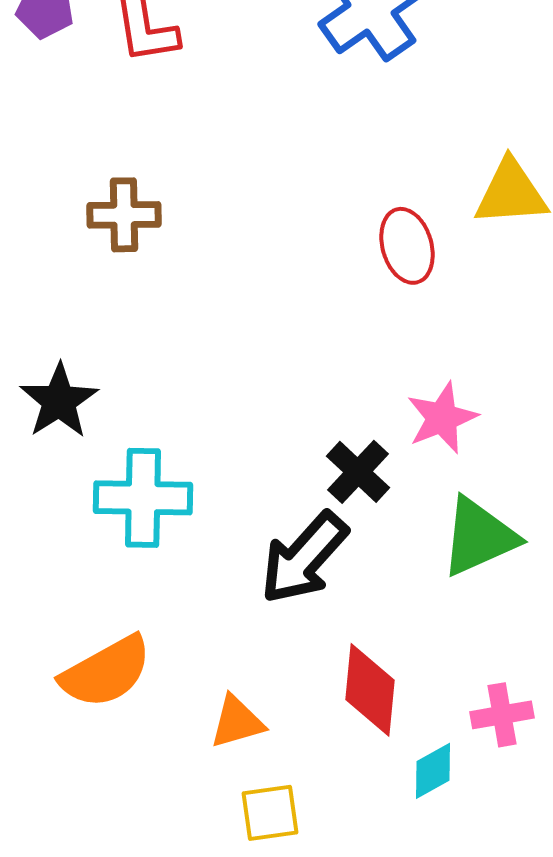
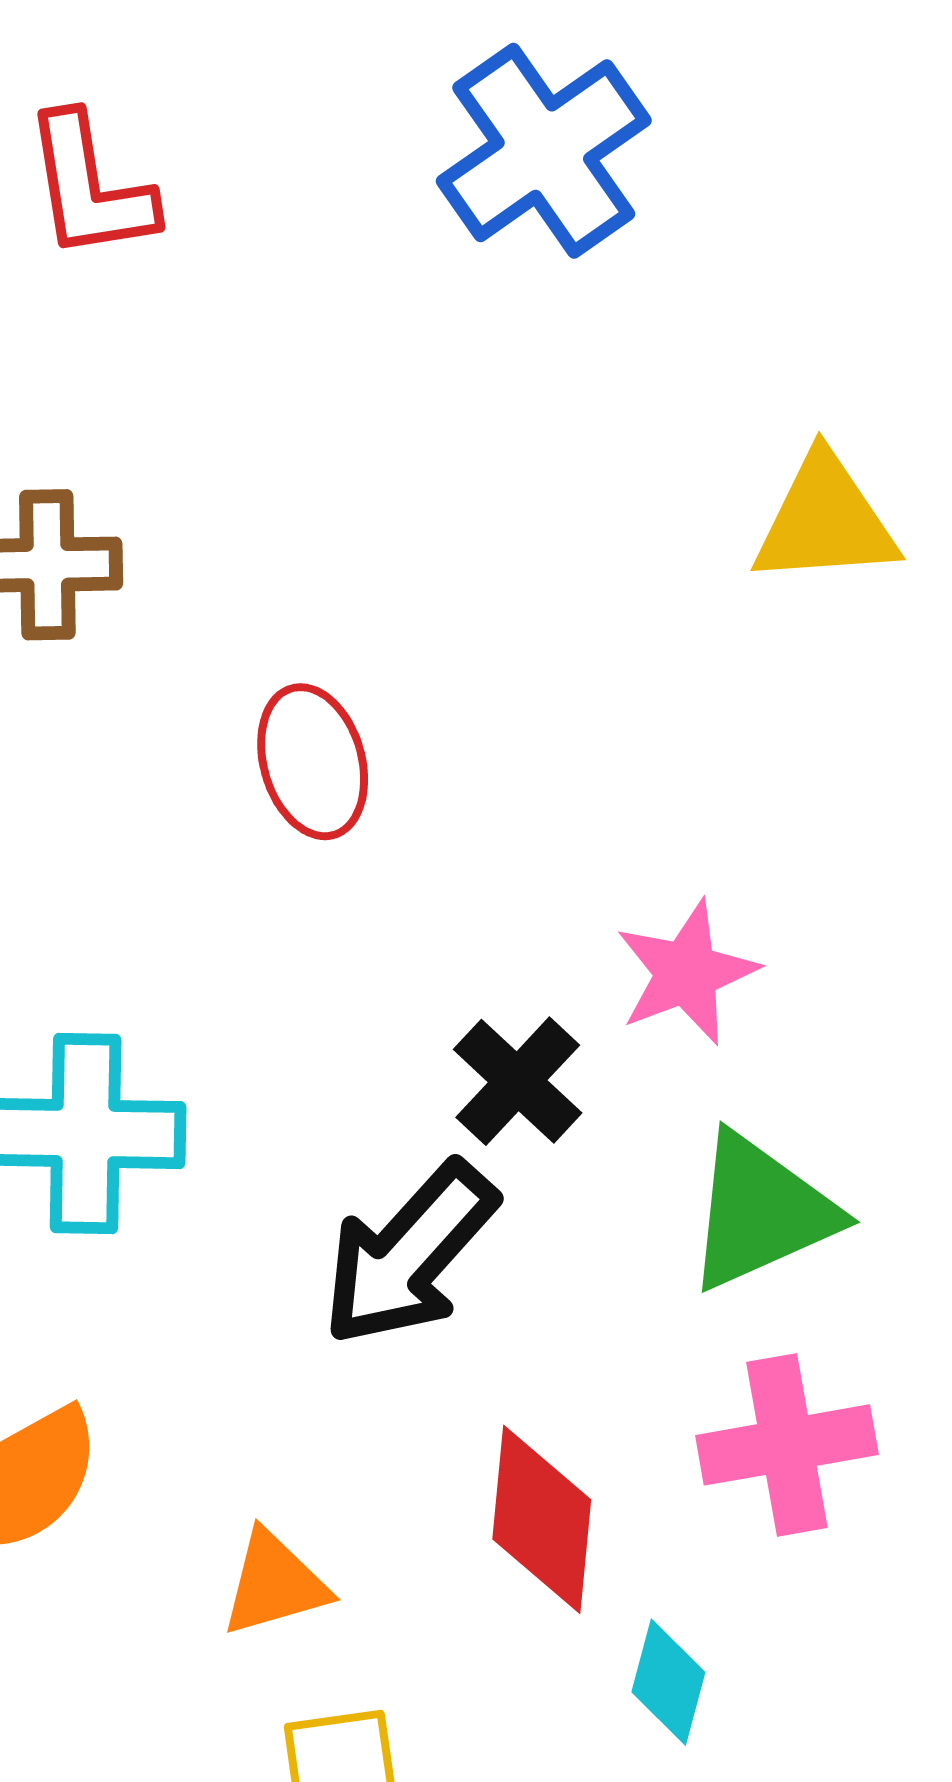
red ellipse: (407, 246) -> (313, 762), moved
pink cross: (502, 715) -> (787, 1445), moved, size x1.4
cyan diamond: (433, 771) -> (668, 1682), turned -46

